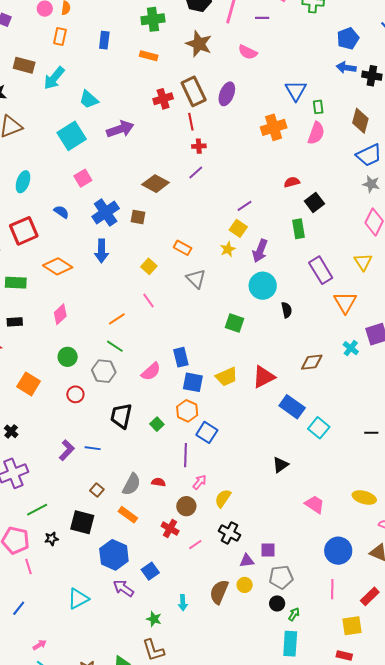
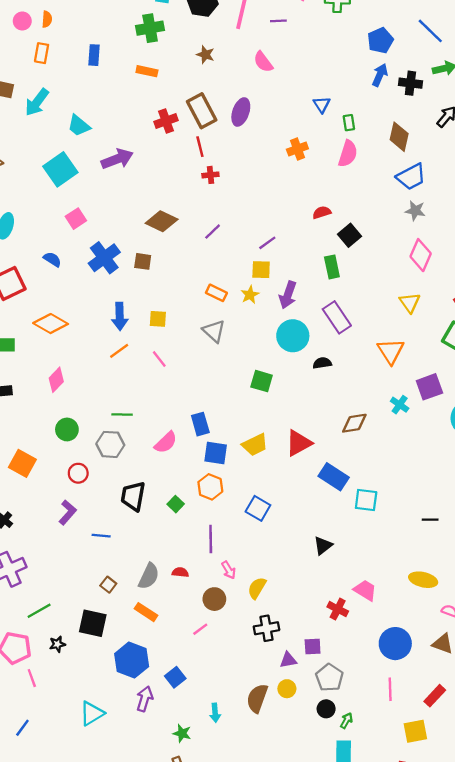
brown star: (199, 44) -> (205, 55), size x0.6
pink semicircle: (248, 52) -> (263, 62), turned 30
blue arrow: (346, 68) -> (380, 75), turned 108
blue triangle: (296, 91) -> (322, 105), size x0.7
orange cross: (274, 127) -> (297, 149), size x0.7
purple line: (196, 172) -> (213, 232), moved
yellow square: (238, 228) -> (261, 270), turned -30
orange rectangle: (183, 248) -> (216, 293), moved
blue arrow: (102, 251) -> (120, 316), moved
yellow square: (149, 266) -> (158, 319), turned -35
purple rectangle: (321, 270) -> (337, 317), moved
black semicircle: (287, 310) -> (322, 363), turned -84
orange line: (117, 319) -> (119, 351), moved
green line: (115, 346) -> (122, 415), turned -30
cyan square: (319, 428) -> (366, 500), turned -30
blue square: (207, 432) -> (258, 508), moved
black line: (371, 433) -> (430, 520), moved
purple L-shape: (67, 450) -> (68, 512), moved
pink arrow: (200, 482) -> (229, 570), turned 112
red cross: (170, 528) -> (338, 609), moved
black cross: (230, 533) -> (267, 628), turned -35
pink line: (195, 545) -> (200, 629), moved
gray pentagon: (281, 577) -> (329, 678), turned -30
purple arrow: (123, 588) -> (145, 699), turned 75

